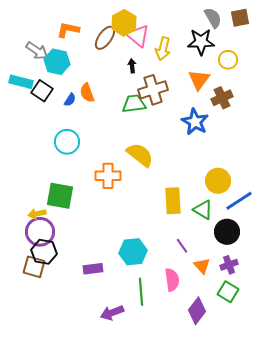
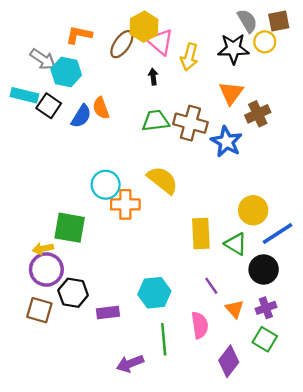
yellow circle: (228, 60) -> (265, 42), moved
brown cross: (153, 90) -> (190, 123), moved, turned 32
blue semicircle: (70, 100) -> (81, 116), size x1.5
cyan circle: (67, 142) -> (106, 185), moved
black hexagon: (44, 252) -> (73, 293), moved

